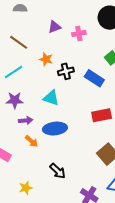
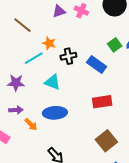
pink cross: (79, 33) -> (81, 11), moved, turned 32
cyan line: (14, 72) -> (34, 58), moved
purple arrow: (26, 120) -> (16, 110), moved

